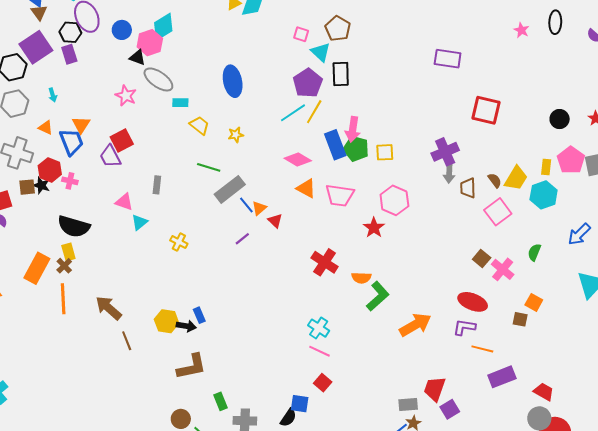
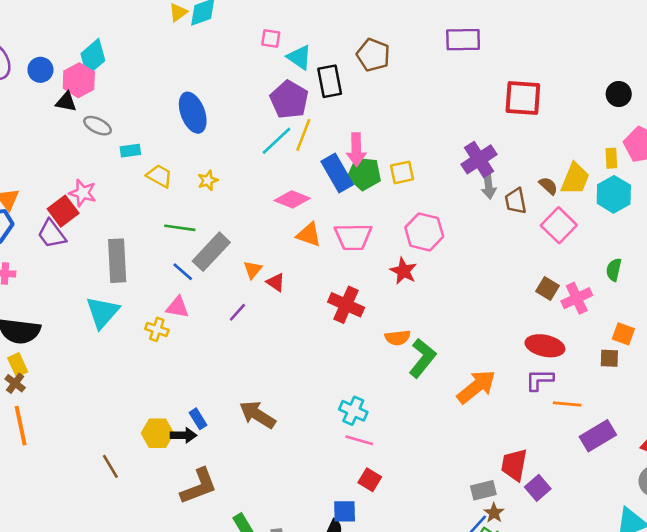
brown pentagon: (338, 29) -> (373, 55), moved
gray ellipse: (158, 79) -> (98, 126), size x0.7
pink star: (126, 96) -> (83, 193), moved
gray rectangle: (157, 185) -> (117, 261), size x1.8
pink triangle: (124, 202) -> (177, 307), moved
blue line: (246, 205) -> (183, 272), moved
cyan triangle: (139, 222) -> (102, 312), size x1.6
red cross: (325, 262) -> (346, 305), moved
pink cross: (503, 269) -> (577, 298), turned 35
brown arrow: (109, 308) -> (257, 415), moved

